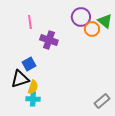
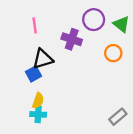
orange circle: (92, 29) -> (113, 53), moved
purple cross: (49, 40) -> (72, 39), moved
black triangle: (20, 79) -> (43, 59), moved

